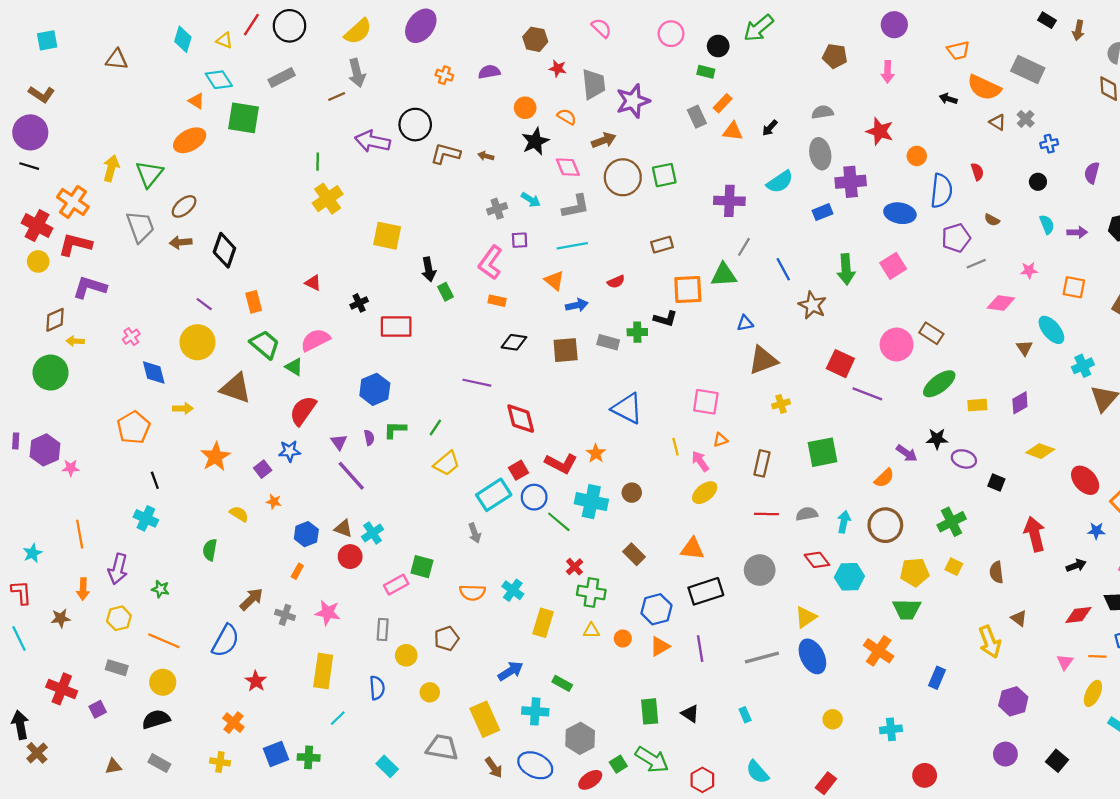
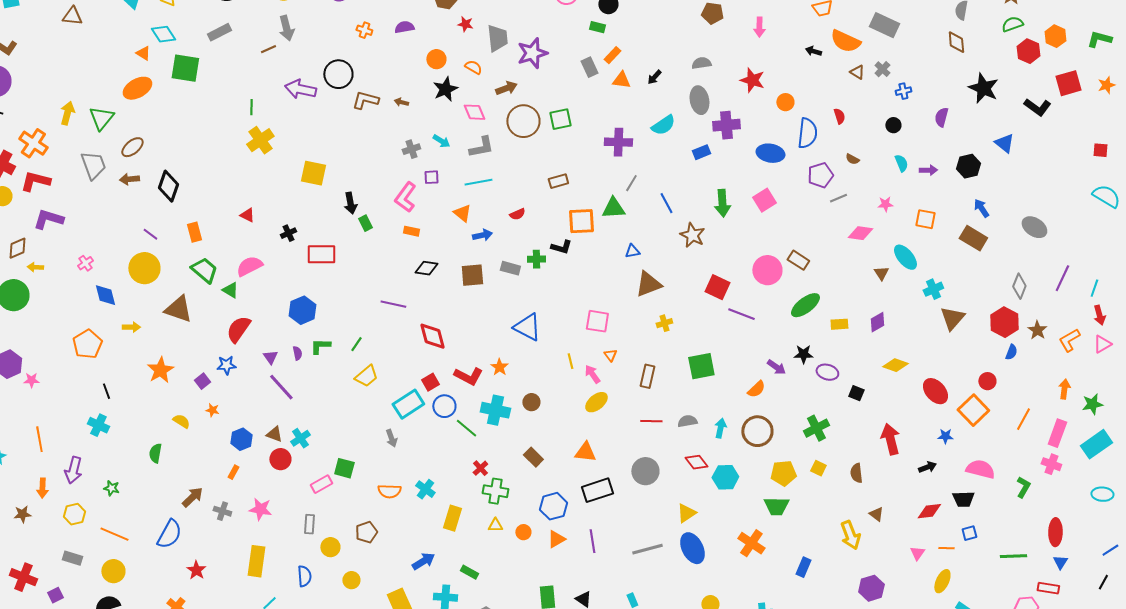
orange triangle: (720, 440) -> (610, 355), turned -48

